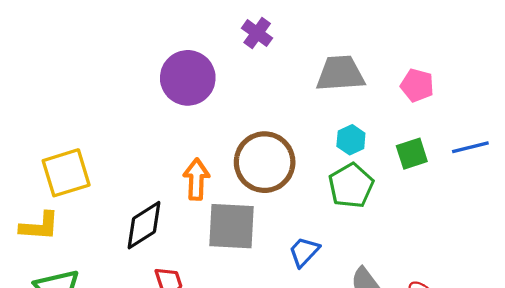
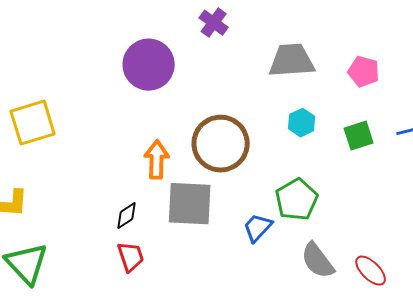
yellow square: (66, 173) -> (33, 123), moved
green pentagon: (351, 186) -> (297, 200), moved
black diamond: (144, 225) -> (127, 216), moved, size x0.6

